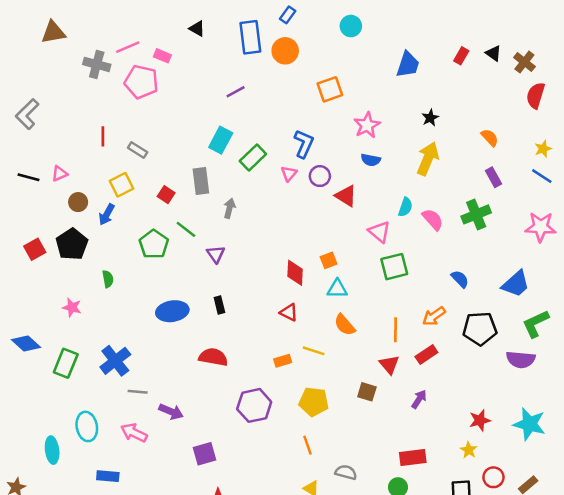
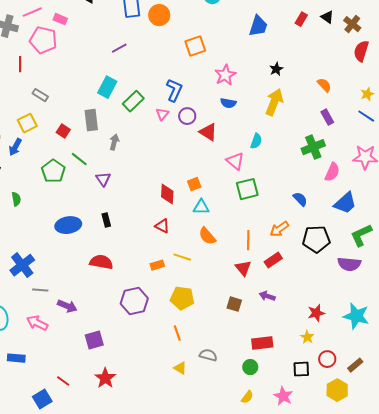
red line: (103, 136) -> (20, 64), moved
pink semicircle: (433, 219) -> (332, 172), moved, turned 66
brown square: (367, 392) -> (234, 304), moved
purple arrow: (419, 399) -> (267, 296), turned -105

